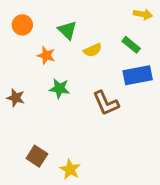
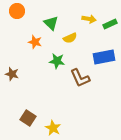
yellow arrow: (143, 14) -> (89, 19), moved
orange circle: (22, 25) -> (17, 11), moved
green rectangle: (131, 45) -> (110, 24), moved, turned -64
green star: (59, 89) -> (57, 61), moved

